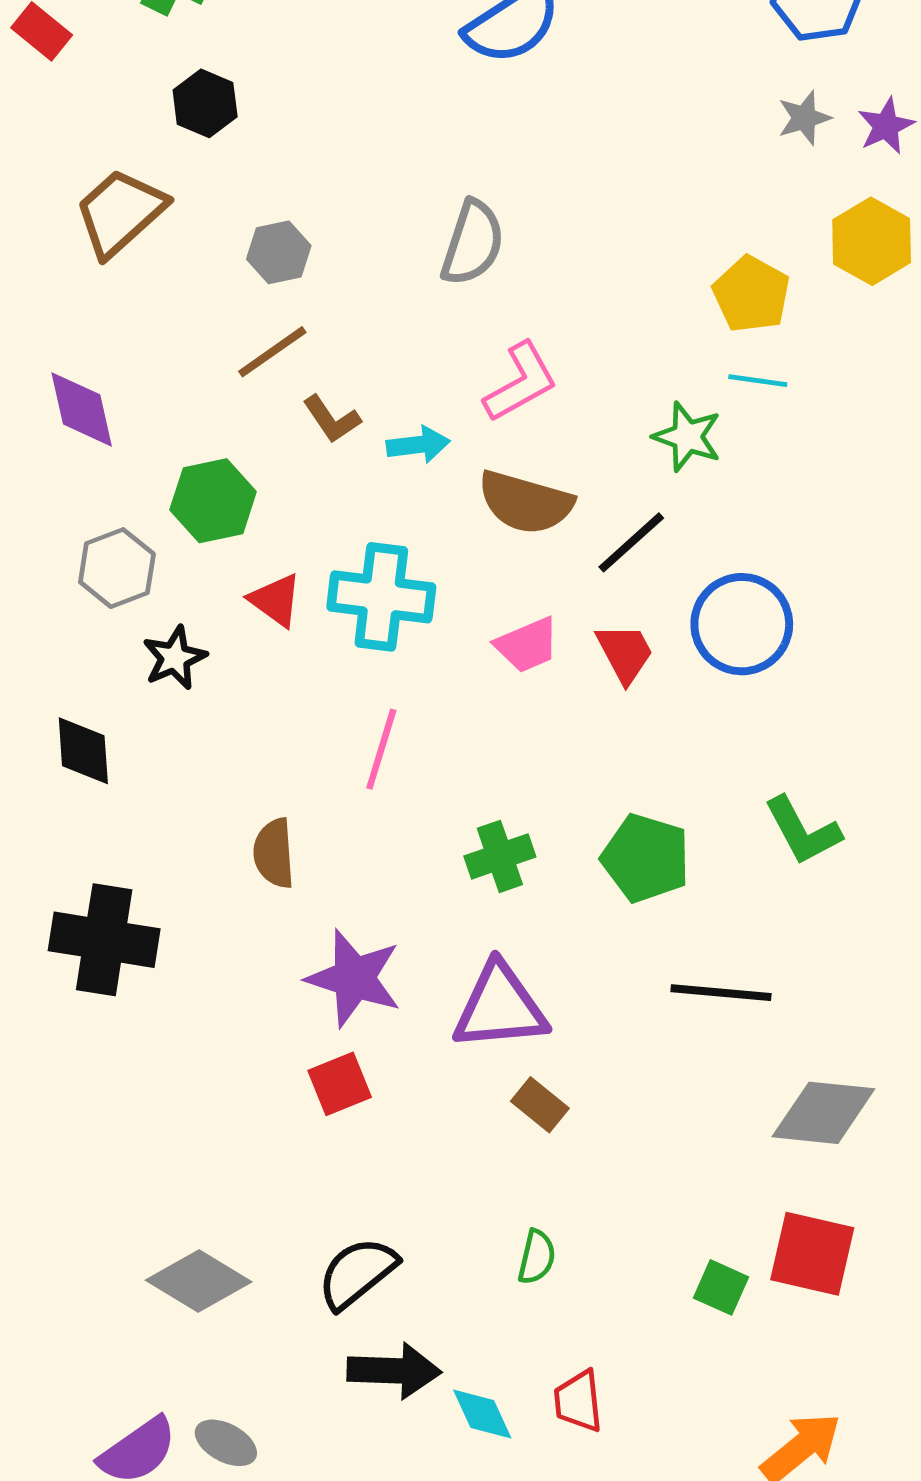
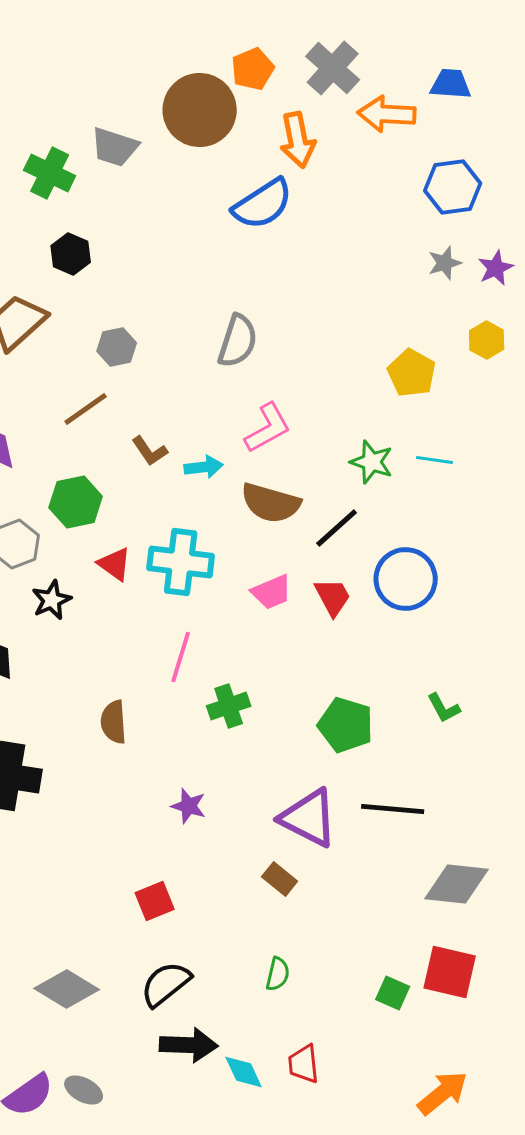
yellow hexagon: (872, 241) -> (487, 340), size x0.7
brown line: (272, 352) -> (86, 409), moved
cyan line: (758, 381) -> (435, 460), moved
green L-shape: (803, 831) -> (444, 708), size x0.7
green cross: (500, 856) -> (229, 706), moved
purple star: (354, 978) -> (189, 806), moved, size x0.6
purple triangle: (500, 1007) -> (309, 818), moved, turned 32
red square: (340, 1084) -> (155, 901), moved

